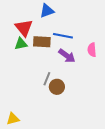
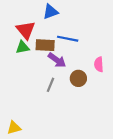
pink semicircle: (92, 50) -> (99, 64), moved
purple arrow: (67, 56) -> (57, 60), moved
brown circle: (57, 87) -> (78, 78), moved

